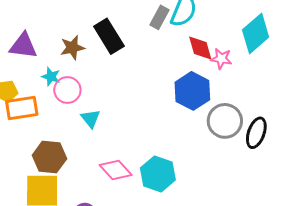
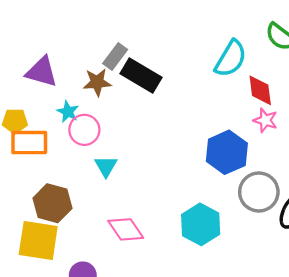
gray rectangle: (160, 17) -> (115, 56), moved
black rectangle: (109, 36) -> (141, 76), turned -36
red diamond: (200, 48) -> (260, 90), moved
cyan hexagon: (158, 174) -> (201, 224), moved

